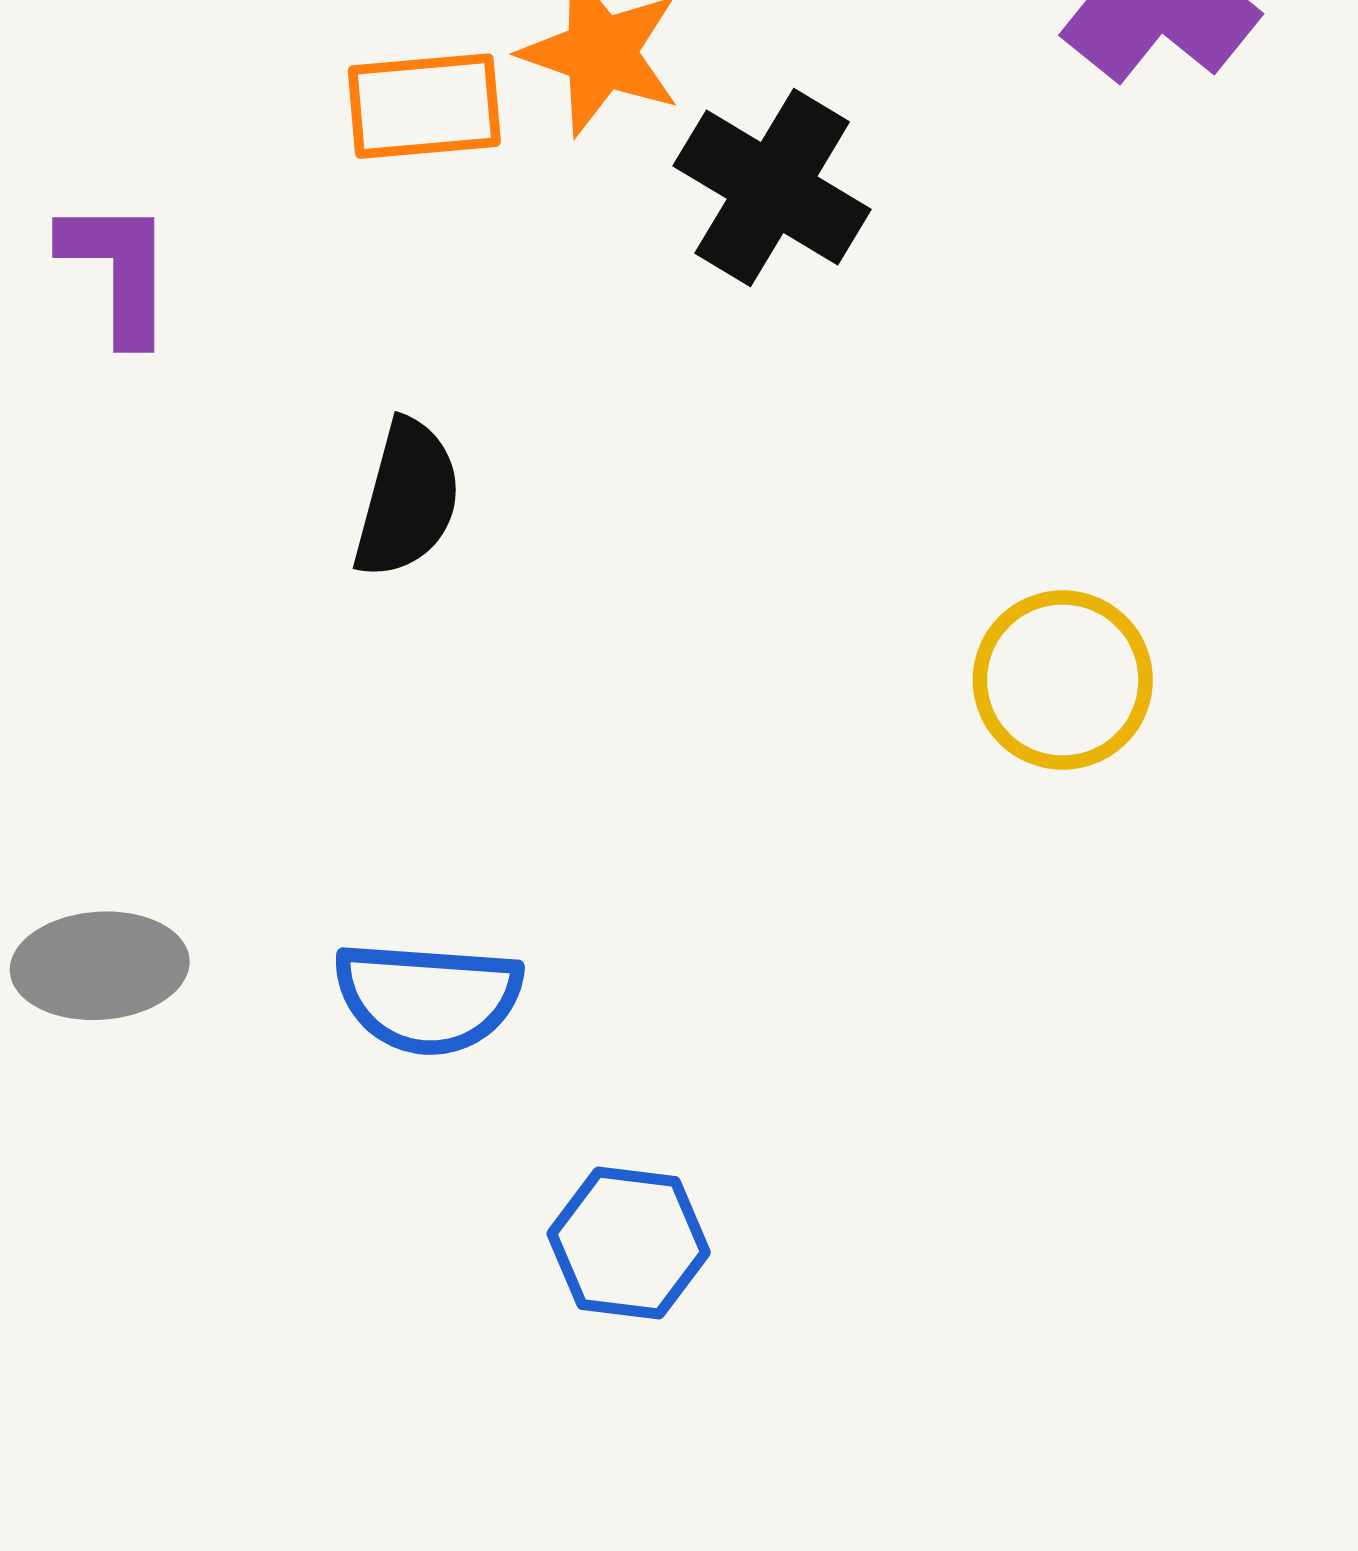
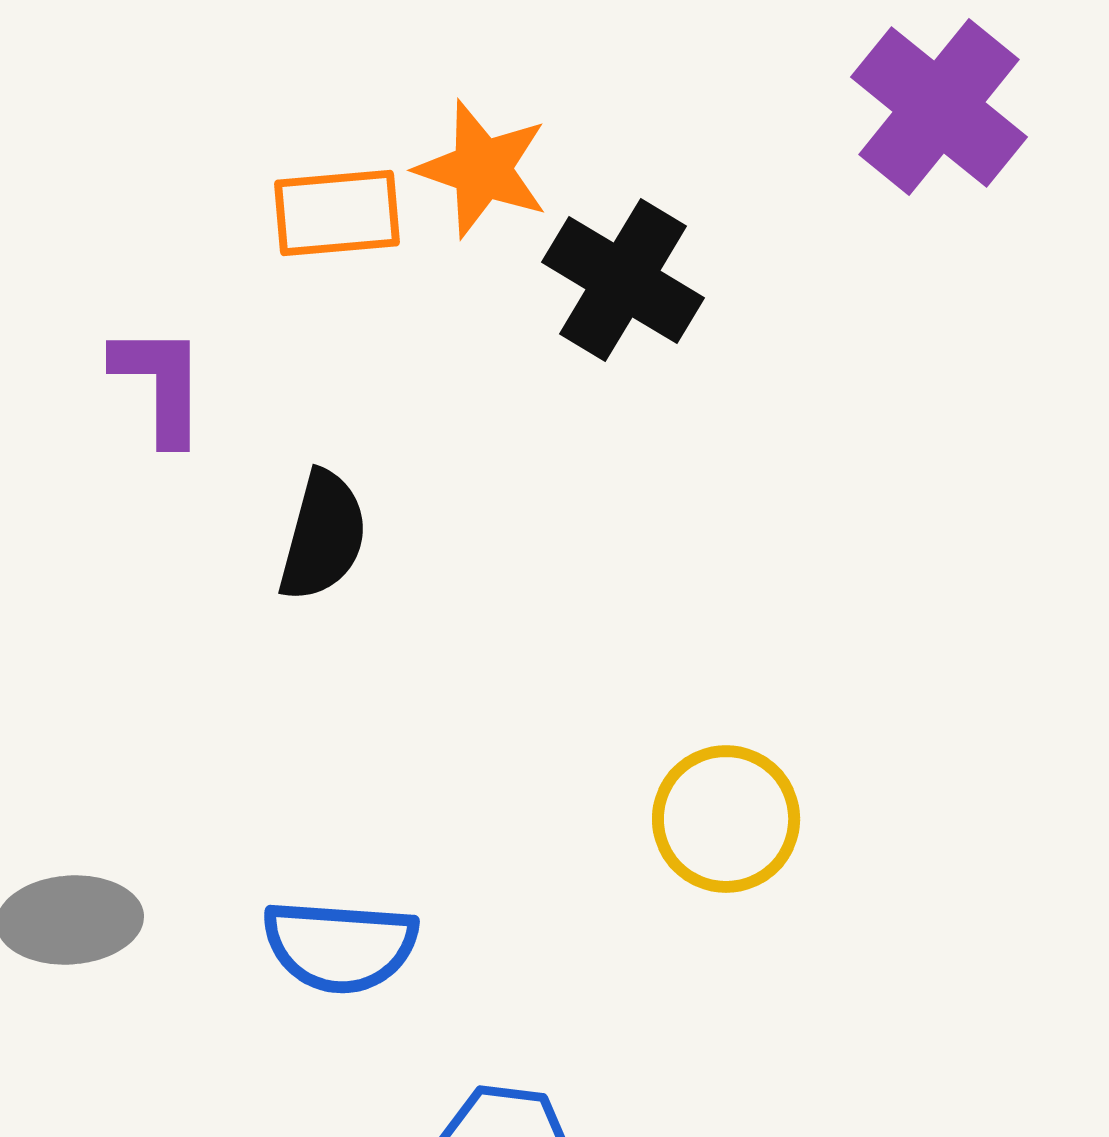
purple L-shape: (118, 270) -> (160, 384), moved
yellow circle: (1063, 680) -> (726, 819), moved

